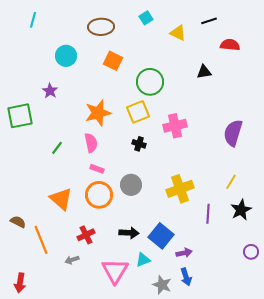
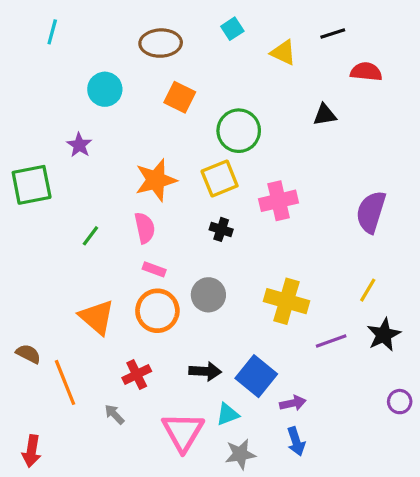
yellow cross: (180, 189) -> (286, 301), turned 36
purple line: (208, 214) -> (331, 341), turned 66
gray arrow: (72, 260) -> (114, 414), turned 64
gray star: (162, 285) -> (240, 454), moved, turned -30

